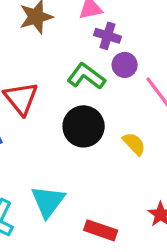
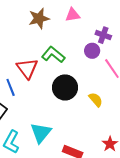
purple cross: (108, 36) -> (103, 35), moved
green L-shape: (86, 76) -> (53, 55), moved

